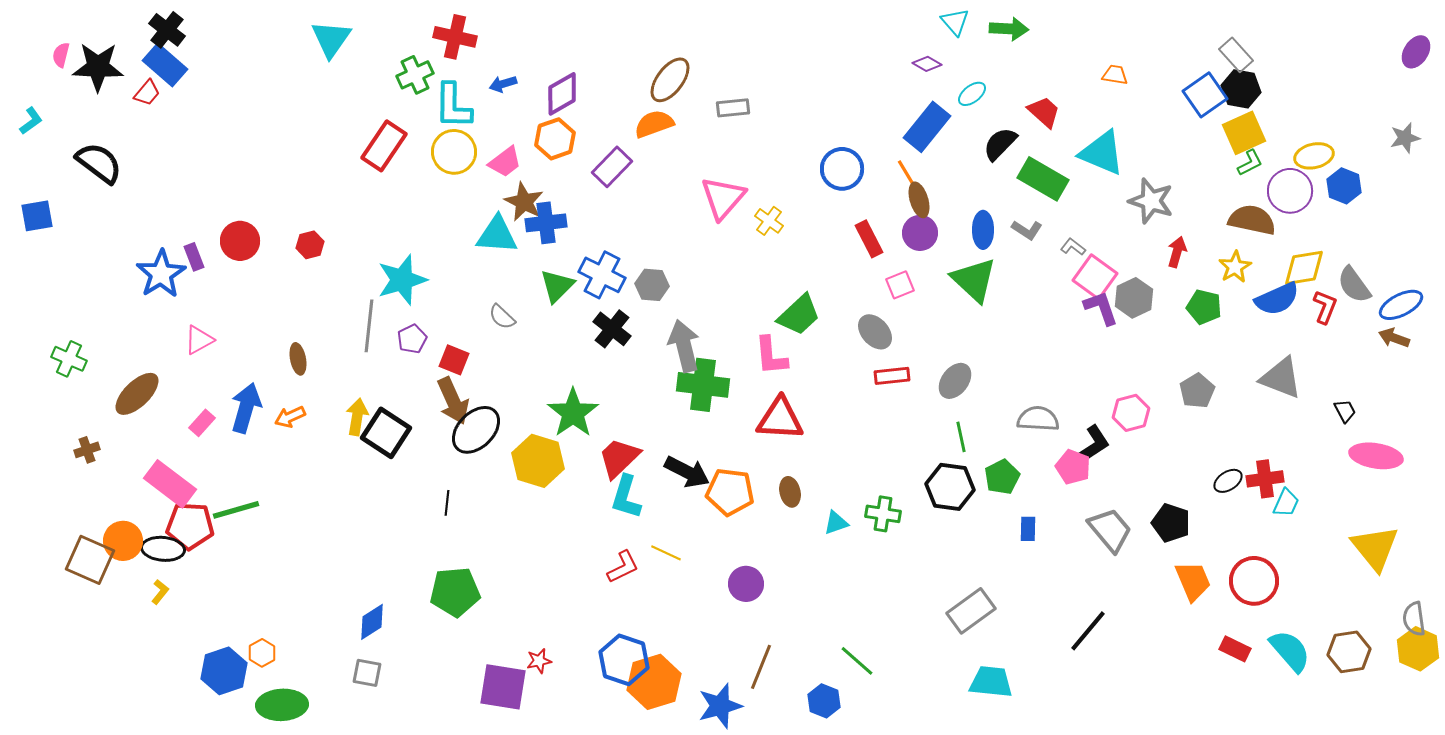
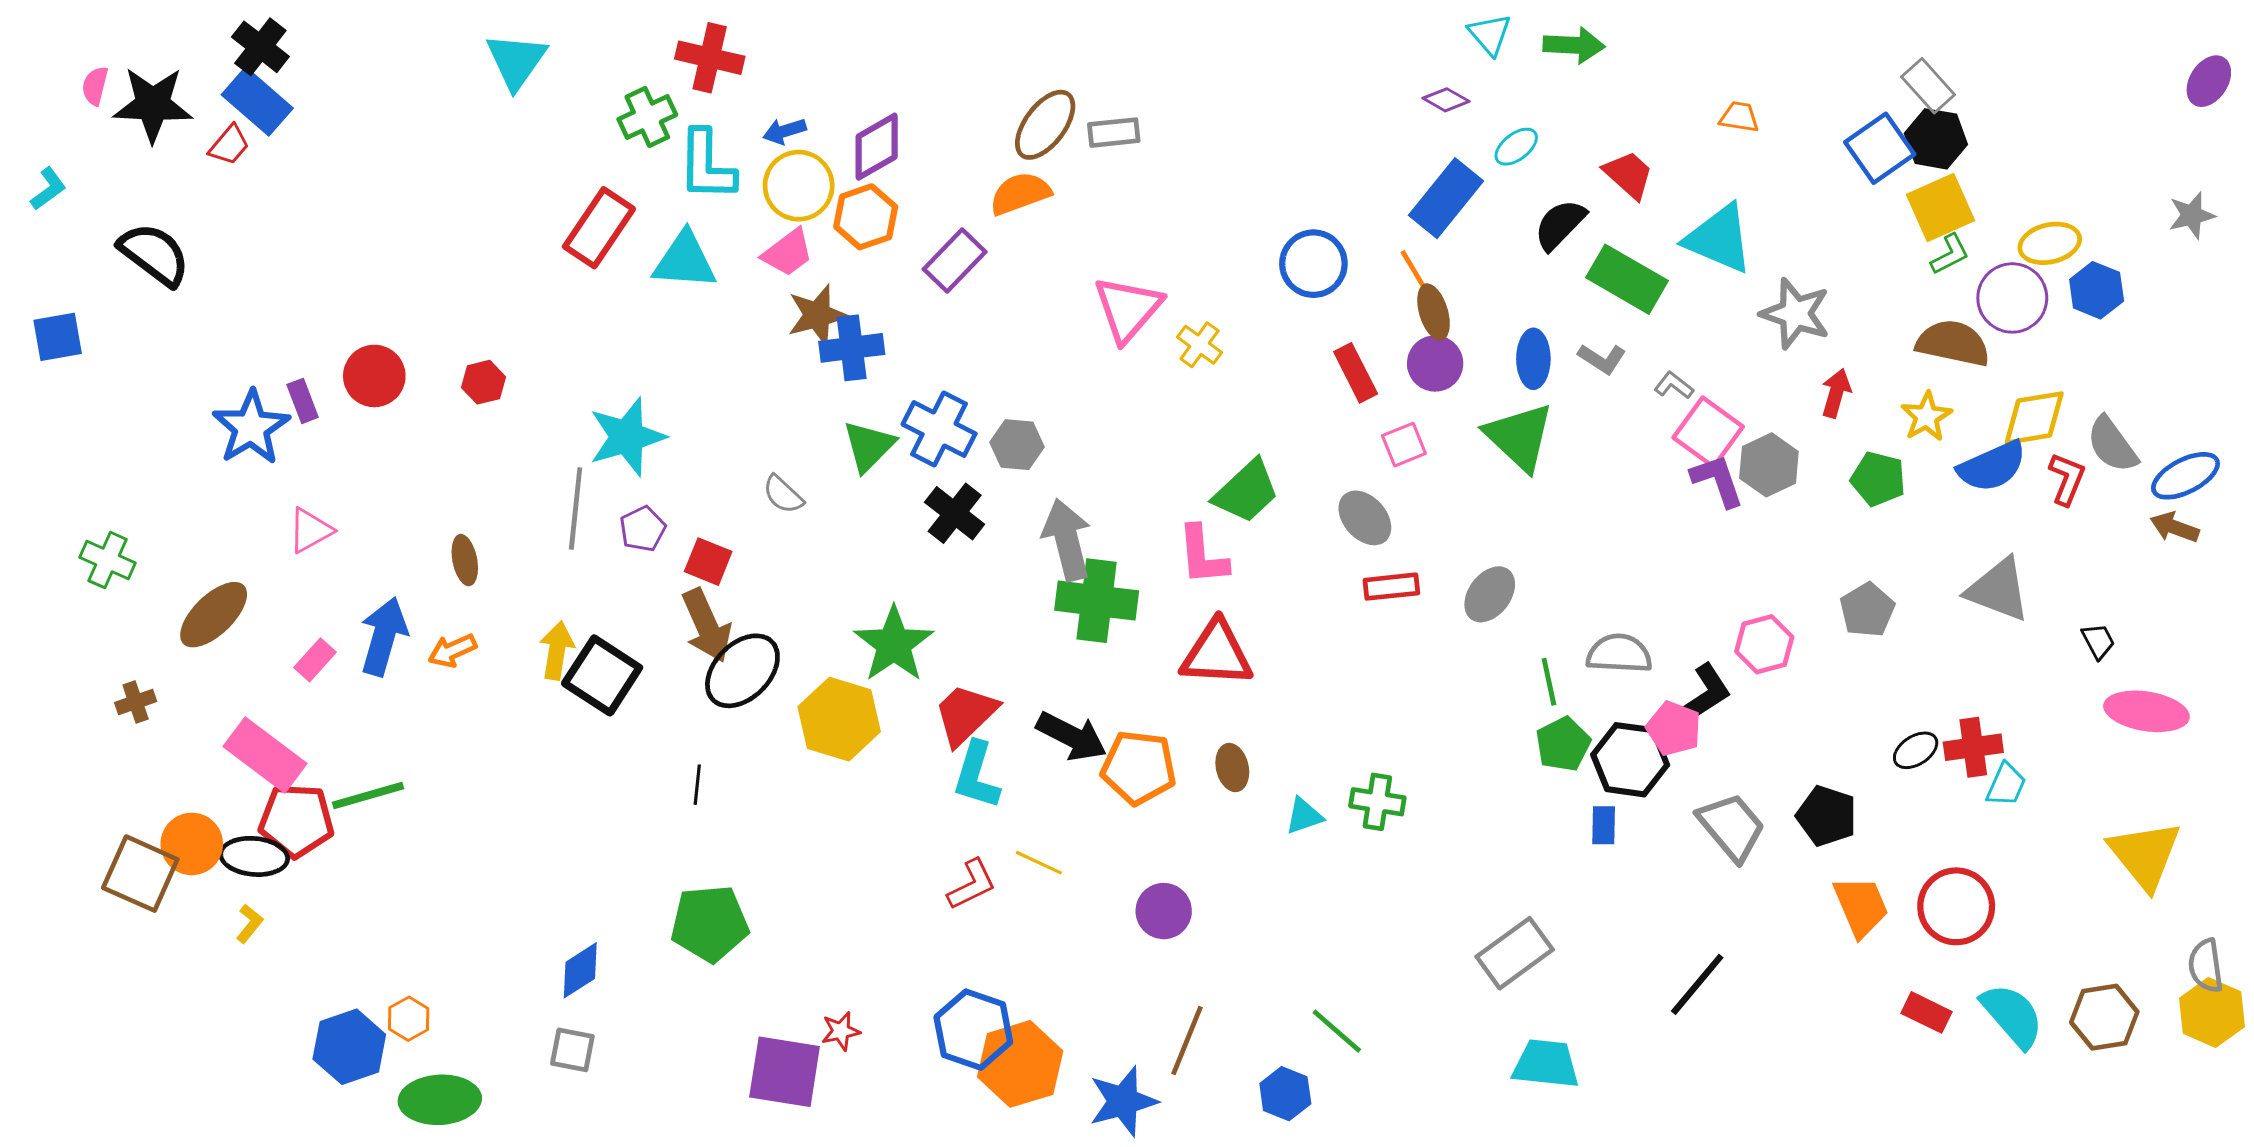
gray rectangle: (733, 108) -> (1114, 133), moved
yellow circle: (454, 152) -> (799, 186), moved
brown star: (524, 202) -> (817, 315), turned 30
cyan triangle: (497, 235) -> (685, 261), moved
green line: (961, 437) -> (1549, 682), moved
black hexagon: (950, 487) -> (1630, 760), moved

